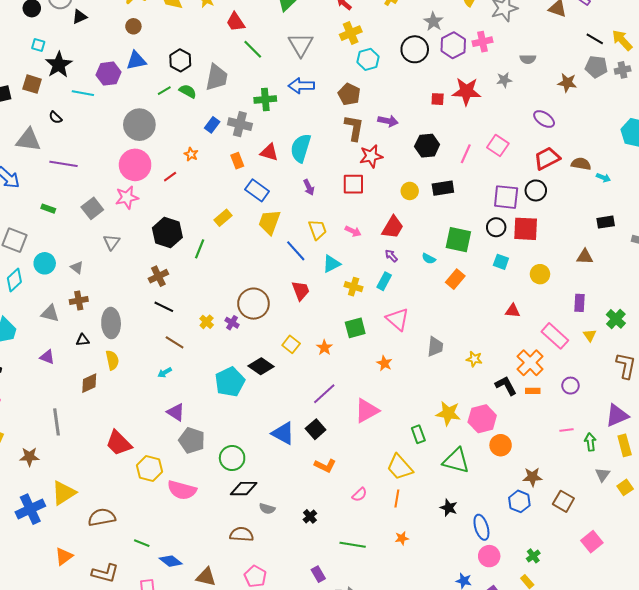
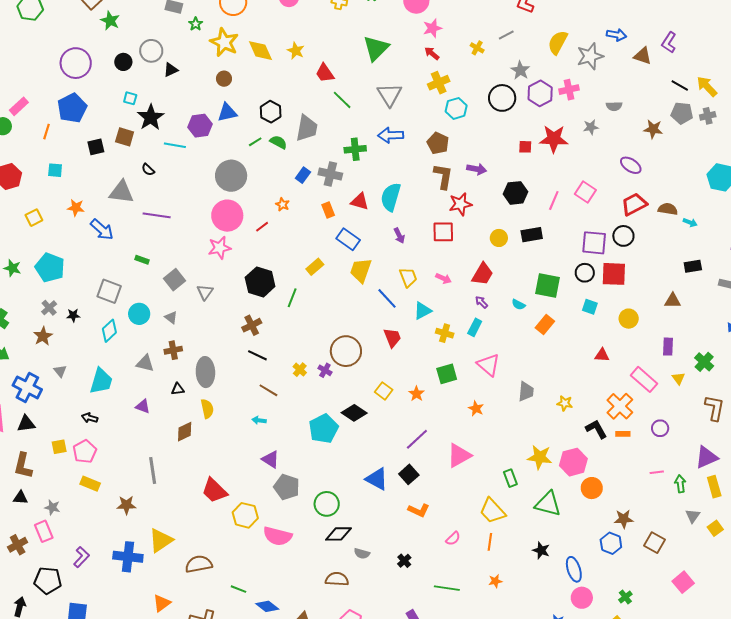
gray square: (92, 208) -> (174, 280), moved
cyan arrow: (165, 373) -> (259, 420), turned 40
blue cross: (30, 509) -> (128, 557), turned 32

